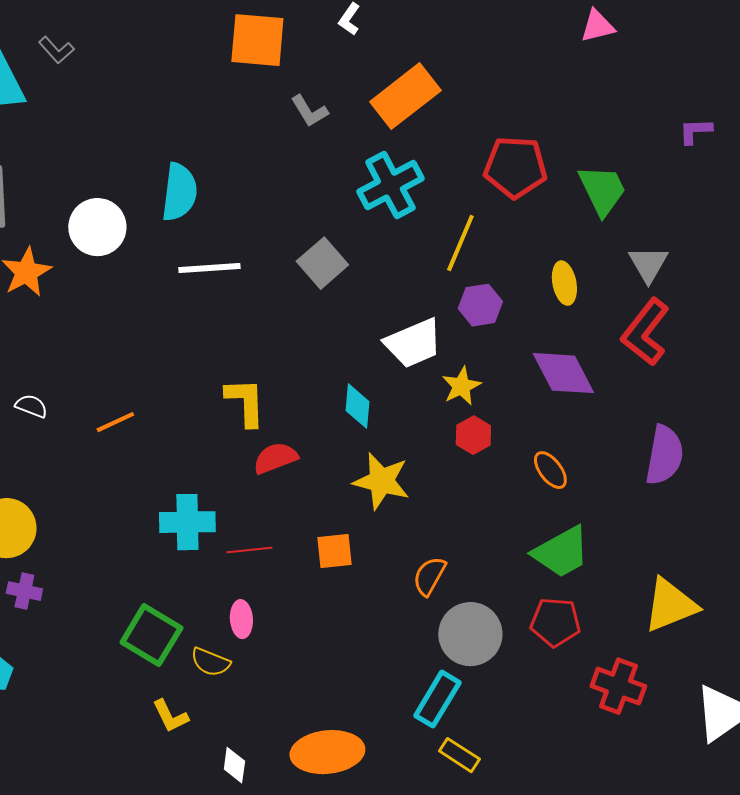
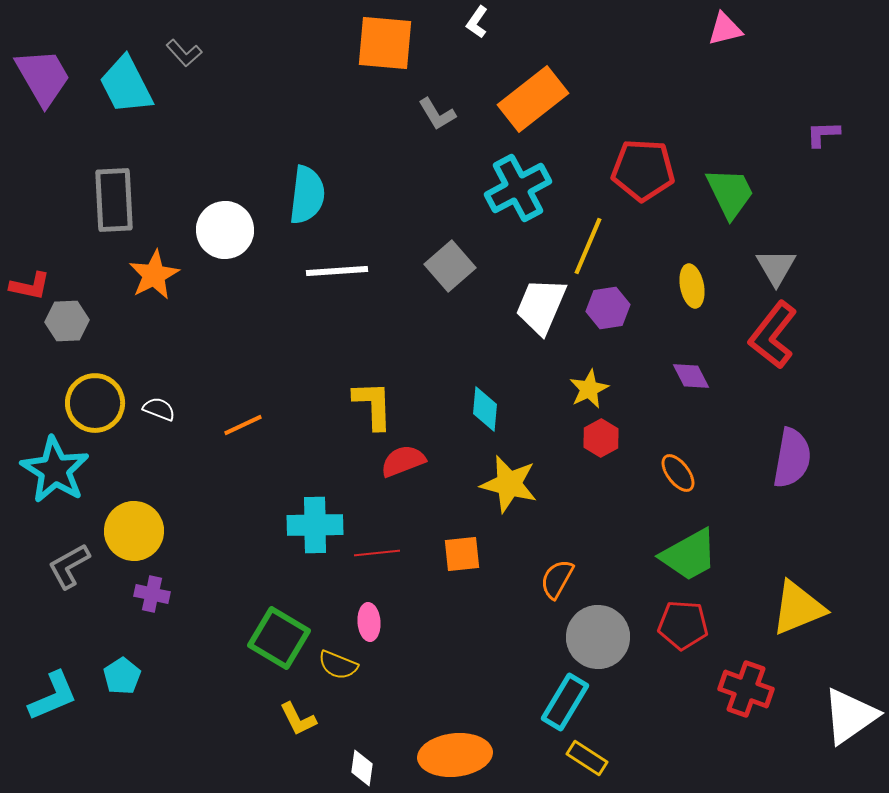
white trapezoid: (413, 343) -> (541, 306), moved, turned 136
purple diamond: (563, 373) -> (691, 376), size x0.6

